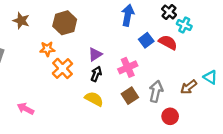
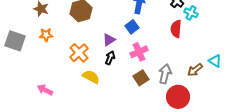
blue square: (146, 40) -> (132, 27), moved
red semicircle: (168, 42) -> (176, 29), turned -114
orange star: (47, 49) -> (46, 35), moved
yellow semicircle: (94, 99) -> (91, 77), moved
red circle: (170, 116) -> (178, 97), size x1.5

